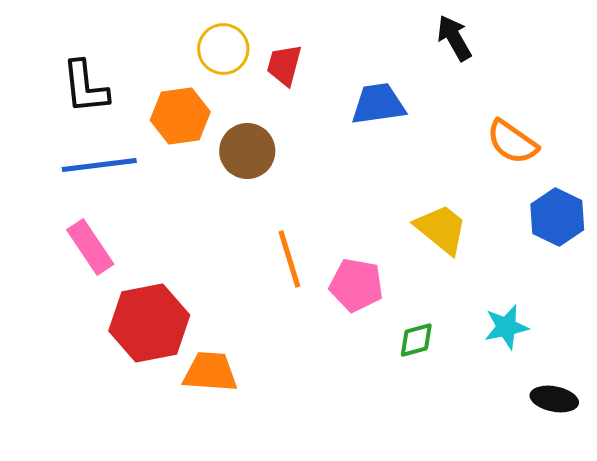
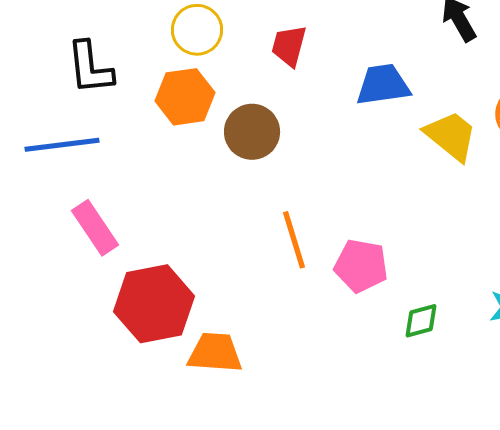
yellow circle: (223, 49) -> (197, 30), moved
blue line: (99, 165) -> (62, 145), moved
yellow trapezoid: (441, 229) -> (451, 136), moved

